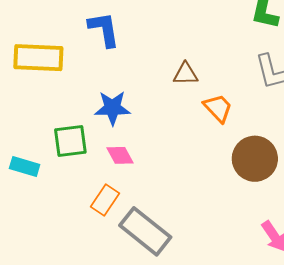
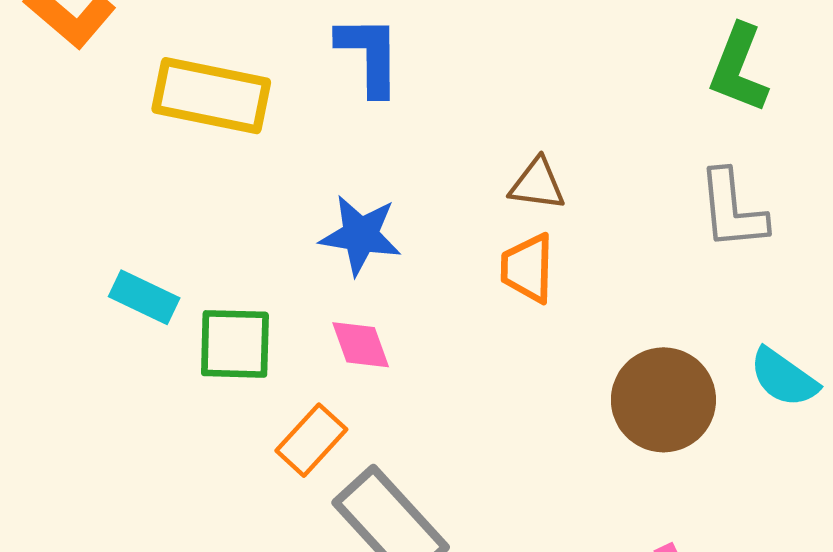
orange trapezoid: (218, 108) -> (528, 268), moved, turned -144
green square: (70, 141) -> (235, 344), moved
cyan rectangle: (25, 166) -> (144, 297), moved

